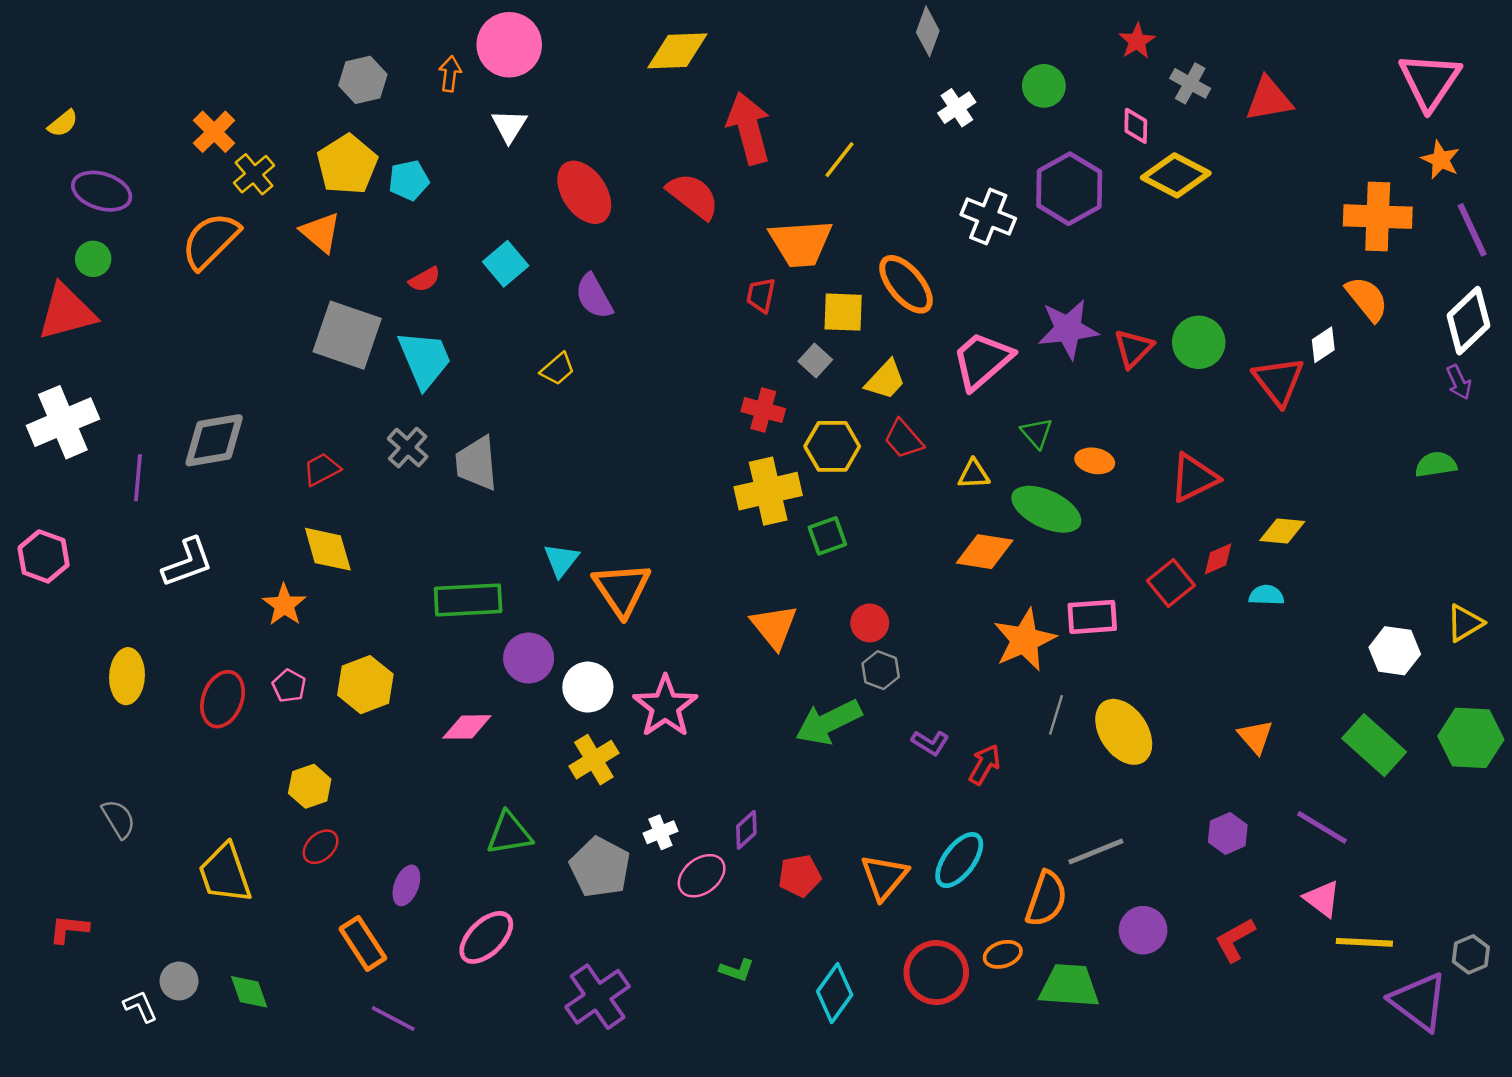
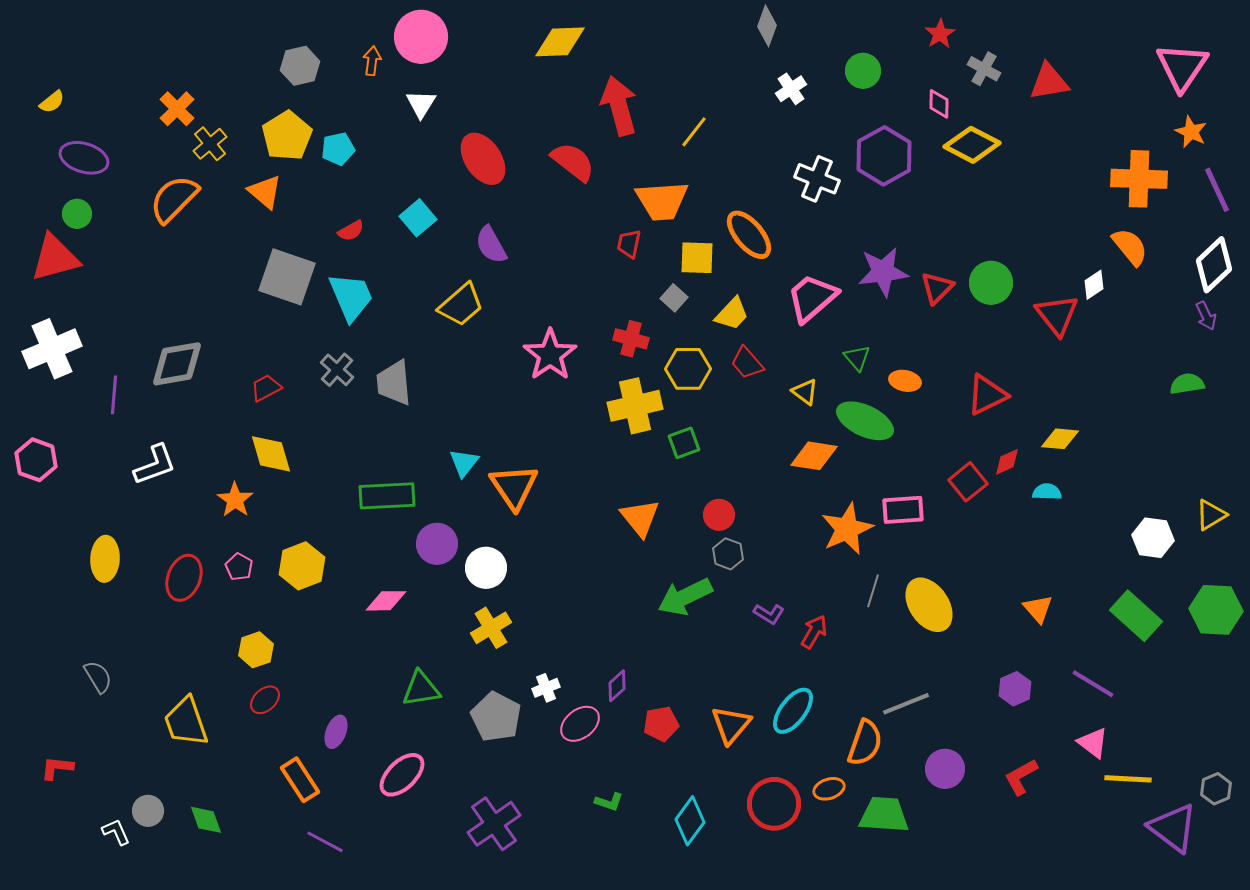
yellow trapezoid: (558, 369) -> (461, 305), size x1.6
yellow triangle: (974, 474) -> (805, 392), turned 40
pink star: (665, 706) -> (550, 355), moved

